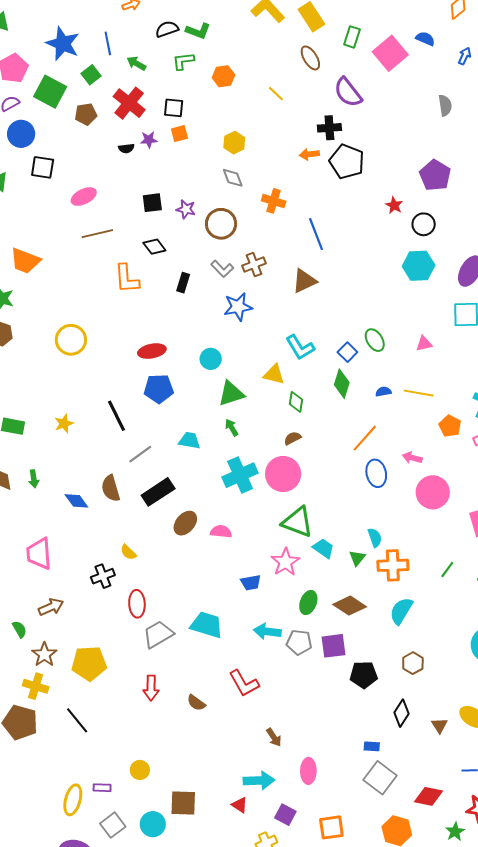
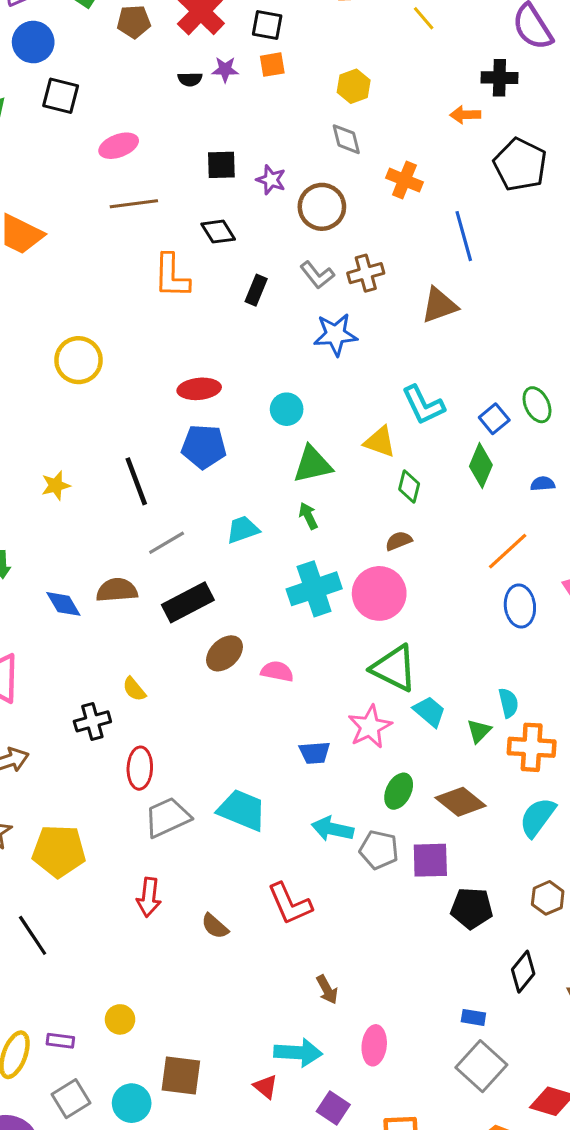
black pentagon: (347, 162) -> (520, 165), moved
cyan trapezoid: (189, 441) -> (243, 529), turned -35
brown semicircle: (111, 488) -> (117, 590), turned 96

